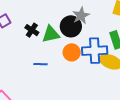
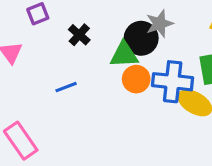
green triangle: (51, 34) -> (124, 55), moved
blue line: (41, 64) -> (66, 87), moved, turned -32

